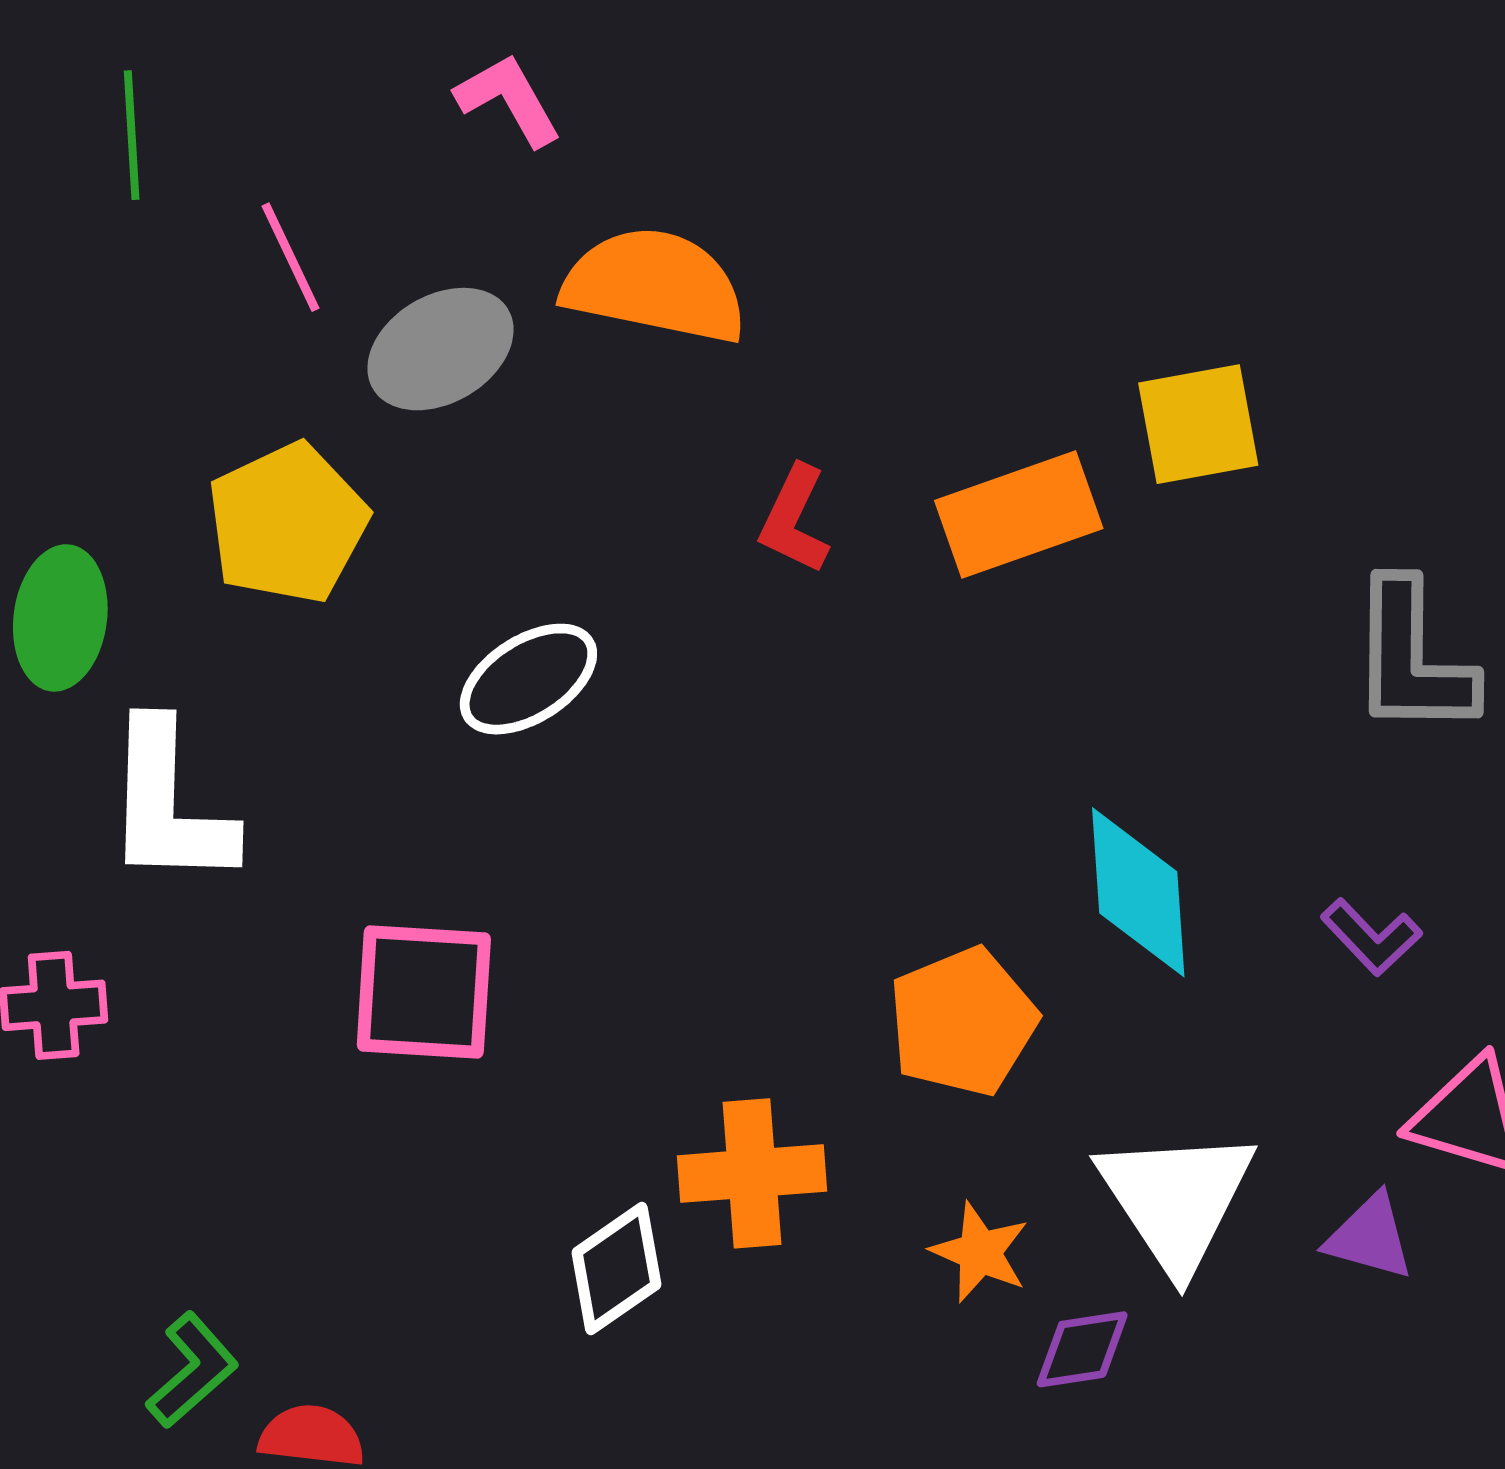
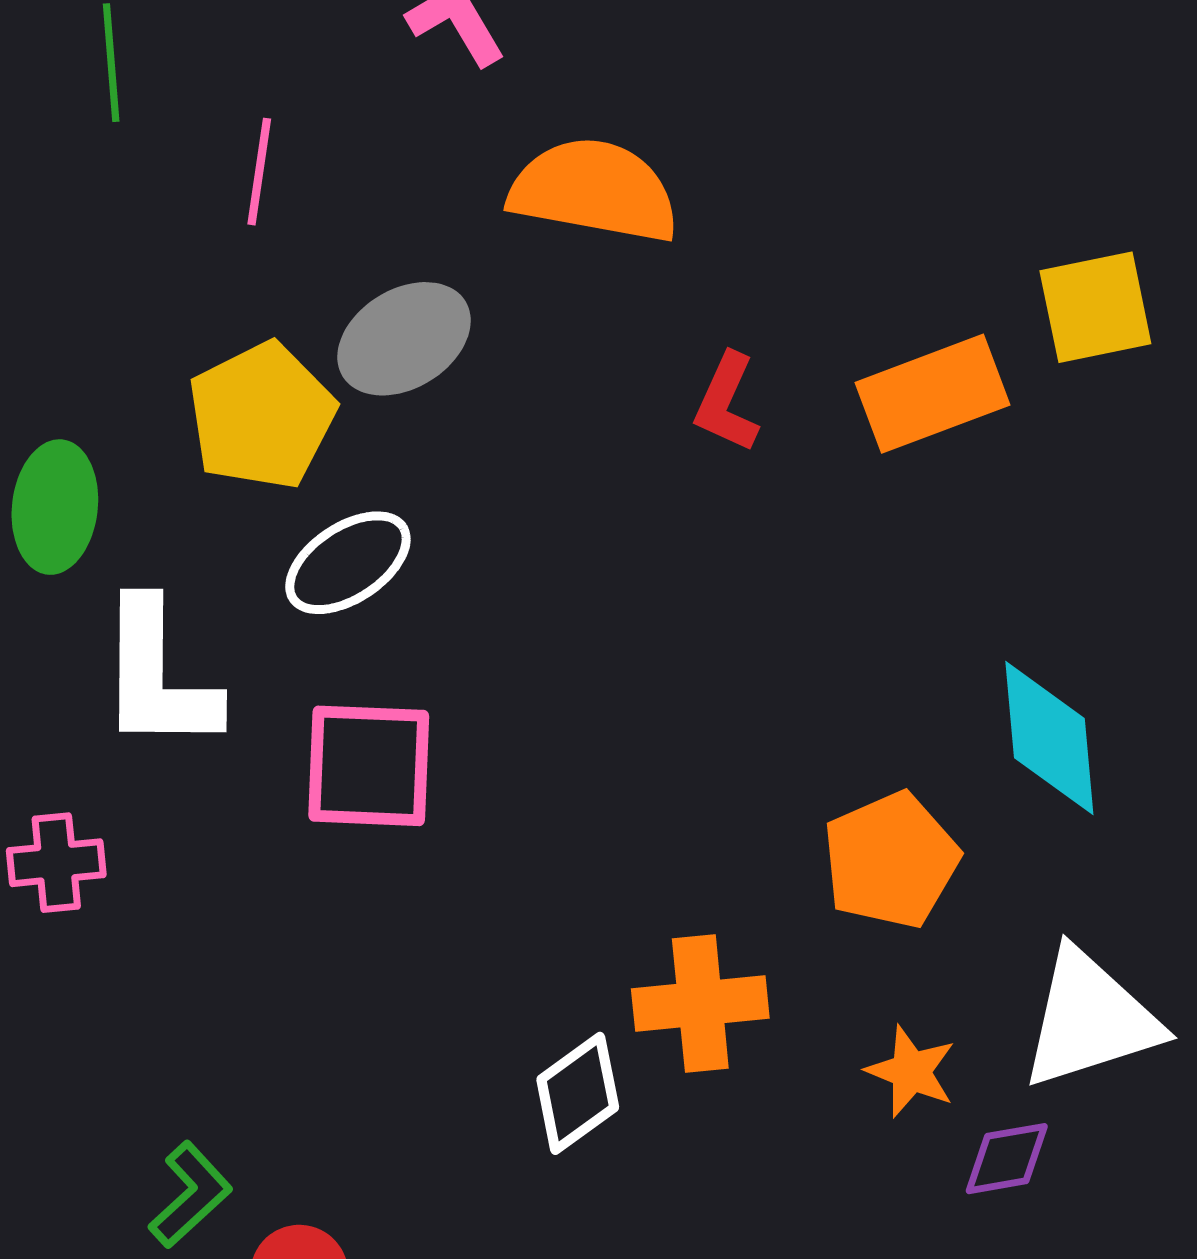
pink line: (291, 257) -> (259, 172), turned 35
gray ellipse: (440, 349) -> (404, 339), moved
white ellipse: (528, 679) -> (348, 563), moved
pink square: (424, 992) -> (369, 766), moved
white triangle: (1176, 1199) -> (1090, 1019), turned 47

